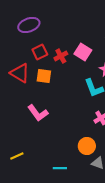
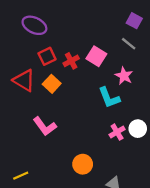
purple ellipse: (29, 25) -> (34, 25), turned 45
orange square: (44, 76) -> (52, 84), turned 35
orange circle: (87, 146) -> (83, 164), moved

